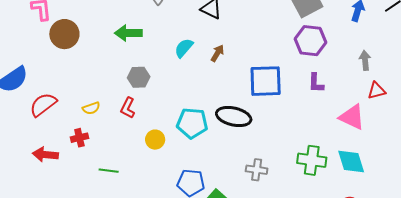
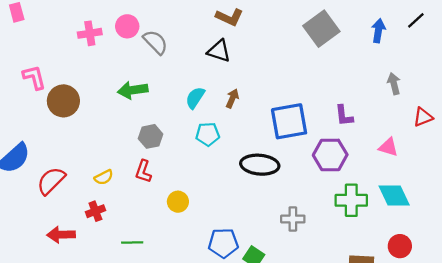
purple hexagon: (310, 41) -> (330, 155), moved
red triangle: (376, 91) -> (423, 117), moved
pink triangle: (352, 117) -> (388, 147), size x0.7
cyan pentagon: (192, 123) -> (208, 134), moved, size x0.7

